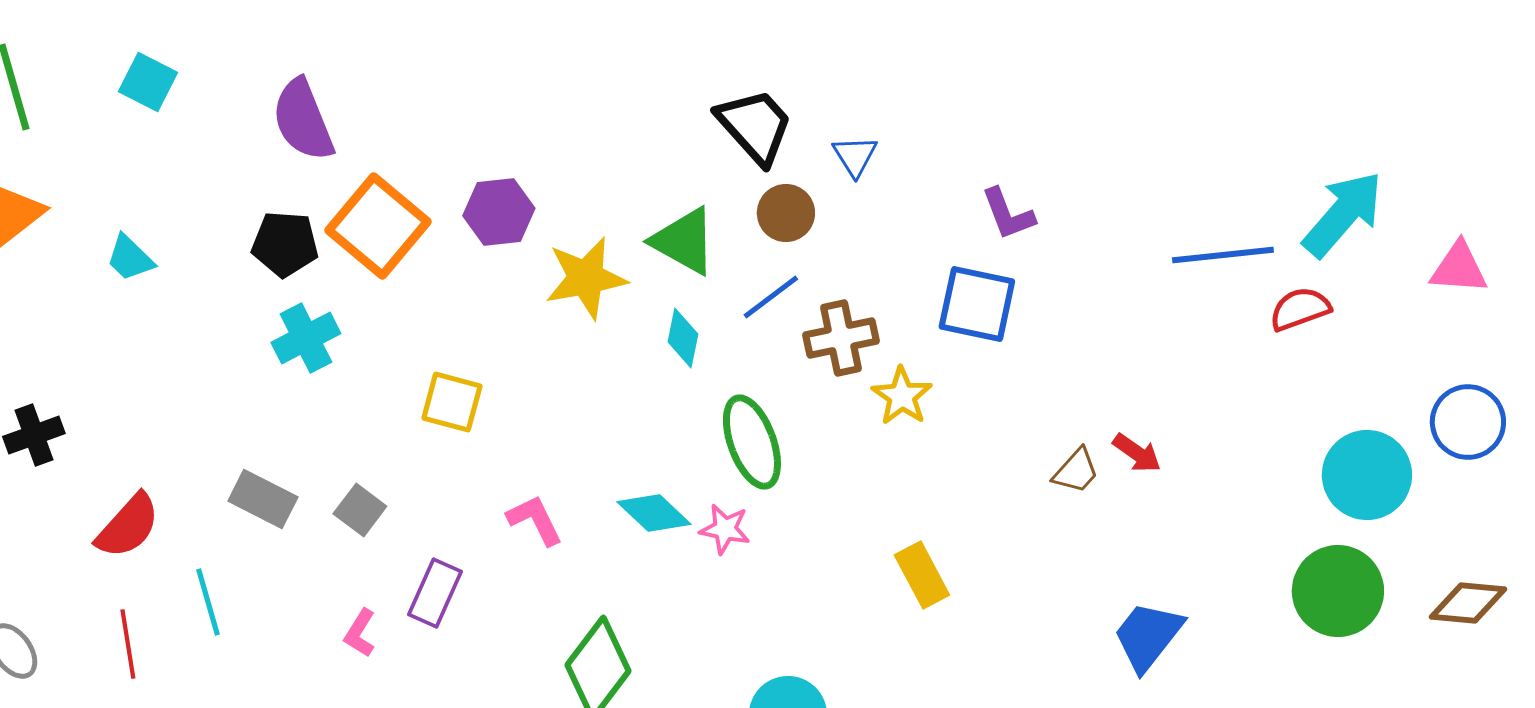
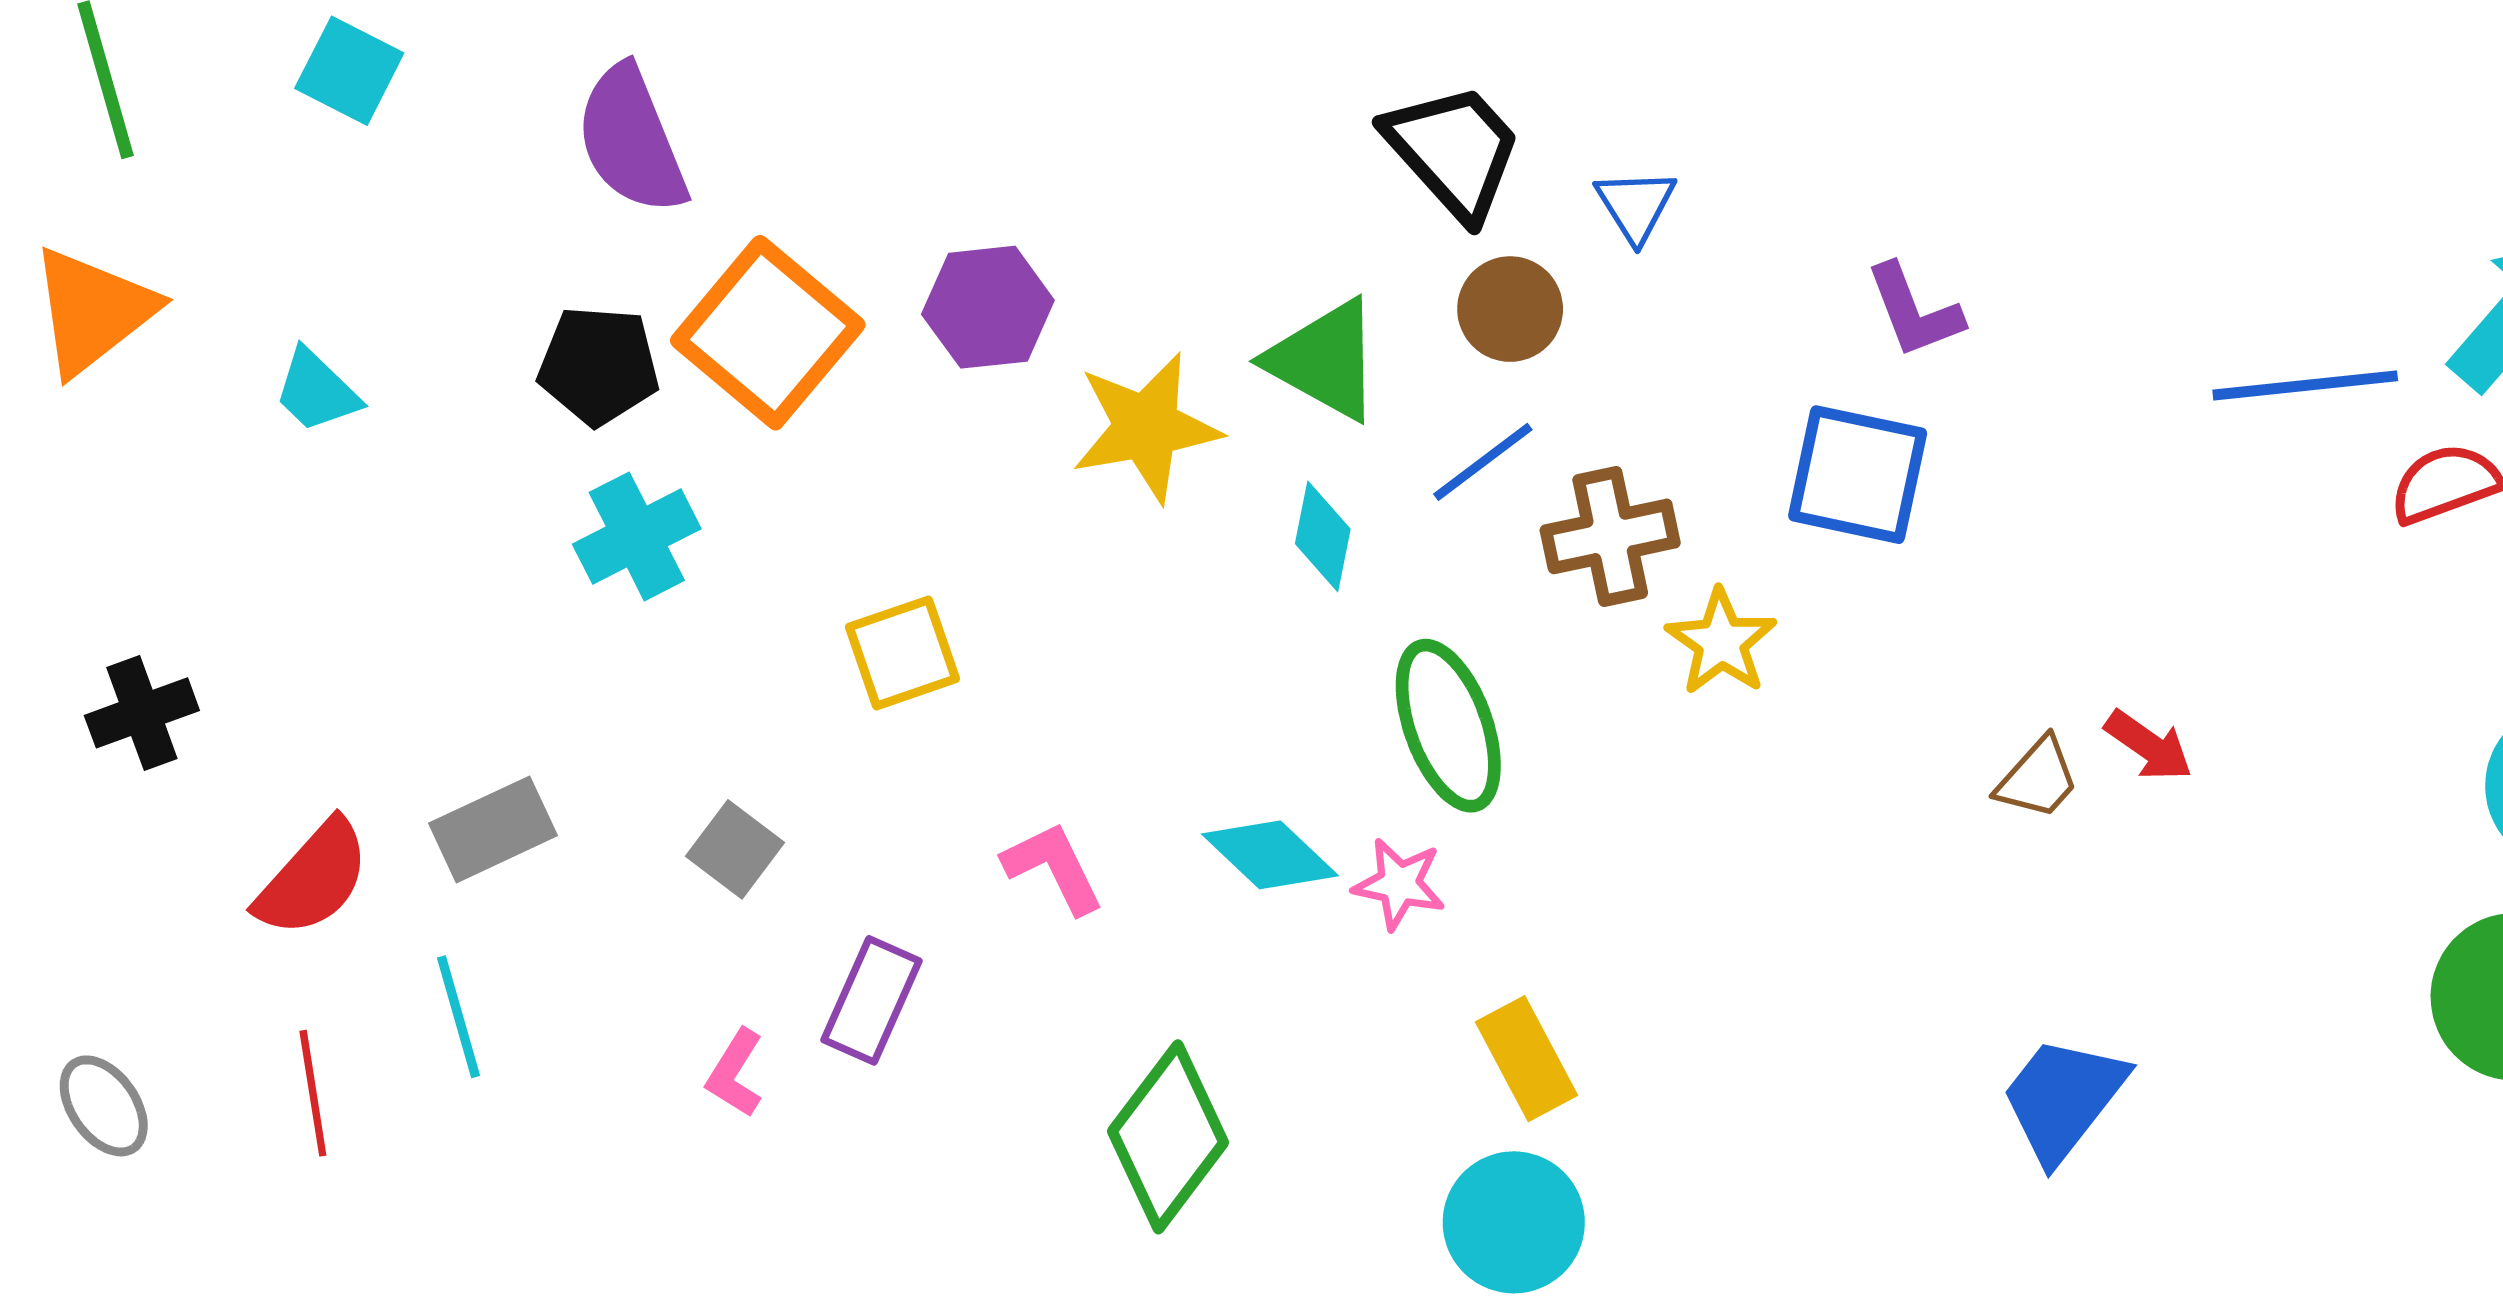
yellow square: (452, 402) -> (902, 653), turned -34
gray rectangle: (263, 499) -> (493, 829), moved, turned -52
yellow rectangle: (922, 575) -> (1526, 1059), moved
blue trapezoid: (1148, 636) -> (2063, 1099), moved

